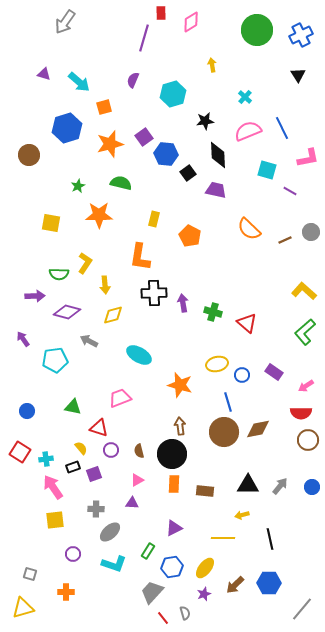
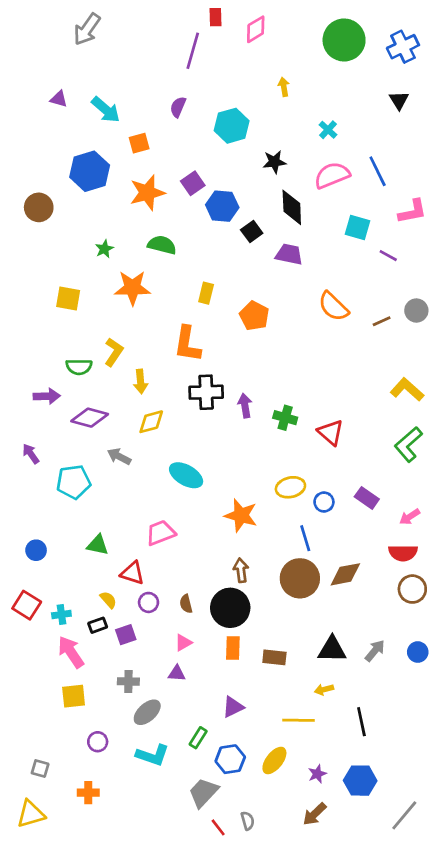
brown arrow: (235, 585) -> (315, 814), moved
purple star: (204, 594) -> (317, 774), moved

